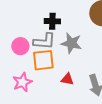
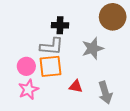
gray star: (71, 43) -> (93, 48), moved, turned -30
pink circle: (20, 46) -> (26, 66), moved

